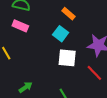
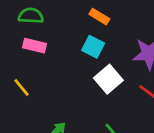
white square: (67, 58) -> (108, 79), turned -36

